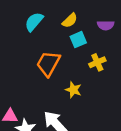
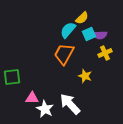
cyan semicircle: (34, 22) -> (68, 30), moved
purple semicircle: (106, 25) -> (100, 35), moved

